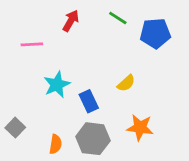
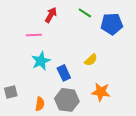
pink line: (32, 44) -> (34, 35), moved
gray square: (15, 128) -> (11, 92), turned 32

